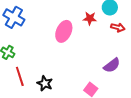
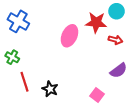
red star: (90, 18) -> (96, 22), size x1.5
red arrow: (118, 27) -> (115, 40), moved

